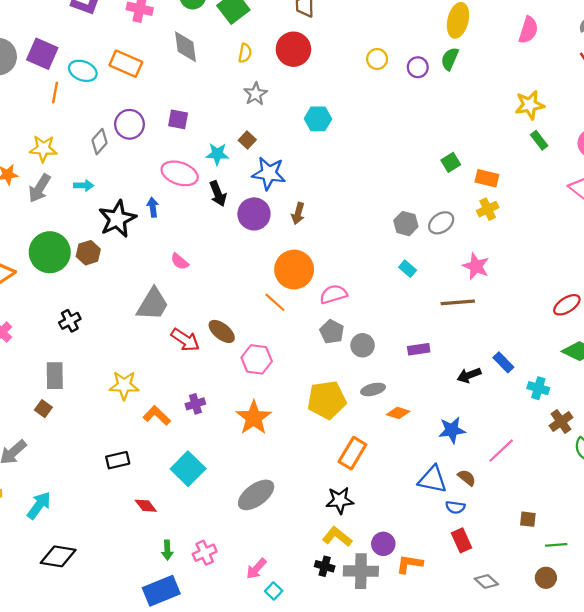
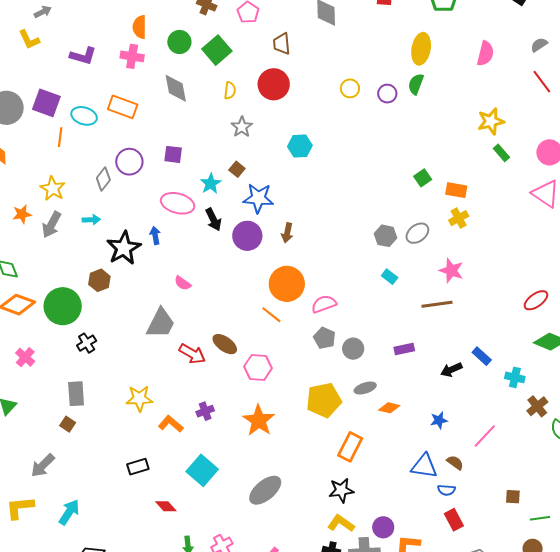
yellow star: (43, 149) -> (53, 189), turned 30
cyan star: (217, 154) -> (211, 184), turned -30
green circle: (50, 252) -> (63, 306), moved
blue star: (452, 430) -> (439, 420), size x0.7

